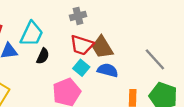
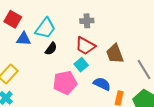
brown trapezoid: (102, 47) -> (115, 54), moved
blue semicircle: (108, 70) -> (102, 84), moved

